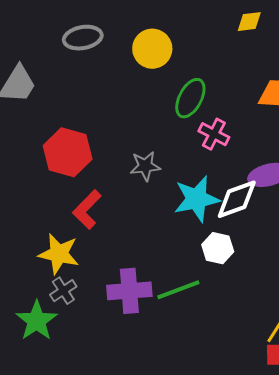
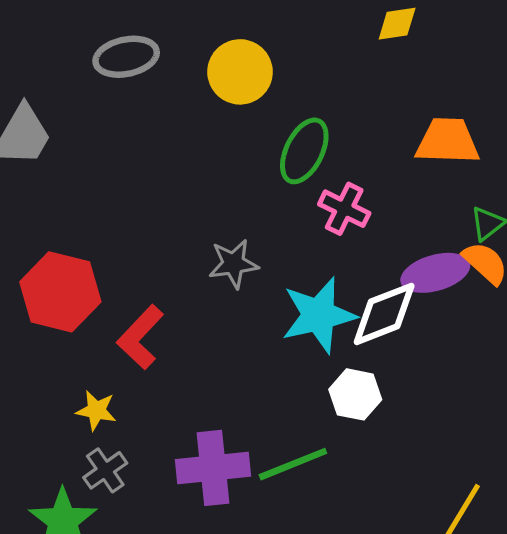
red hexagon: (68, 152) -> (60, 292), moved
yellow star: (59, 254) -> (96, 410), size x0.6

